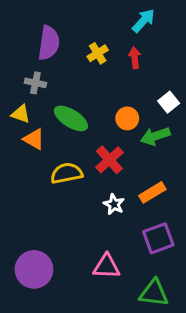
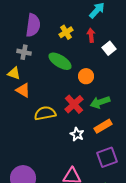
white square: (169, 102) -> (109, 48), moved
green ellipse: (71, 118) -> (60, 61), moved
green arrow: (155, 136) -> (100, 102), moved

